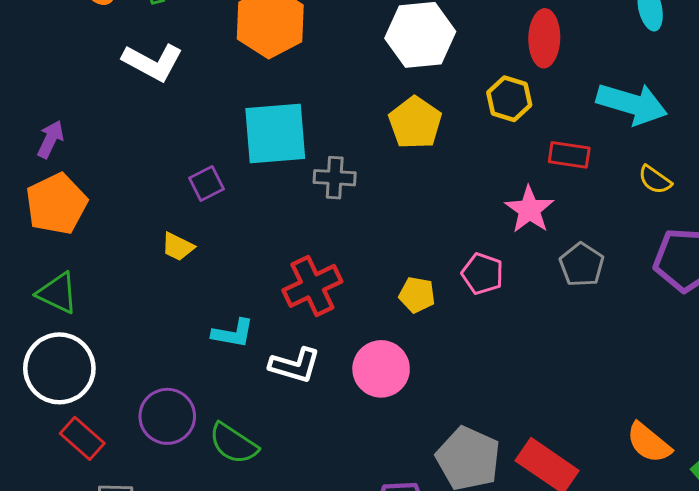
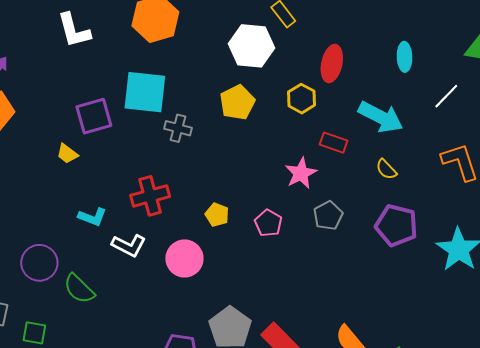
white L-shape: (153, 62) -> (74, 30), turned 36
purple square: (207, 183) -> (94, 116), size x1.6
pink pentagon: (482, 274) -> (268, 223), moved

